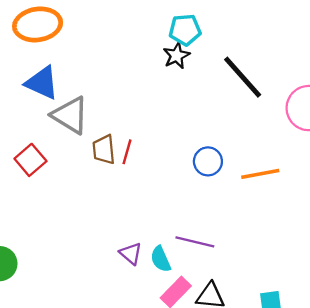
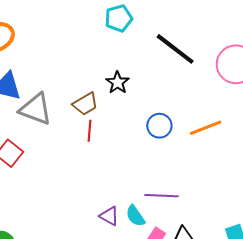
black star: (176, 56) -> (118, 82), moved
brown trapezoid: (104, 150) -> (85, 104), moved, turned -104

